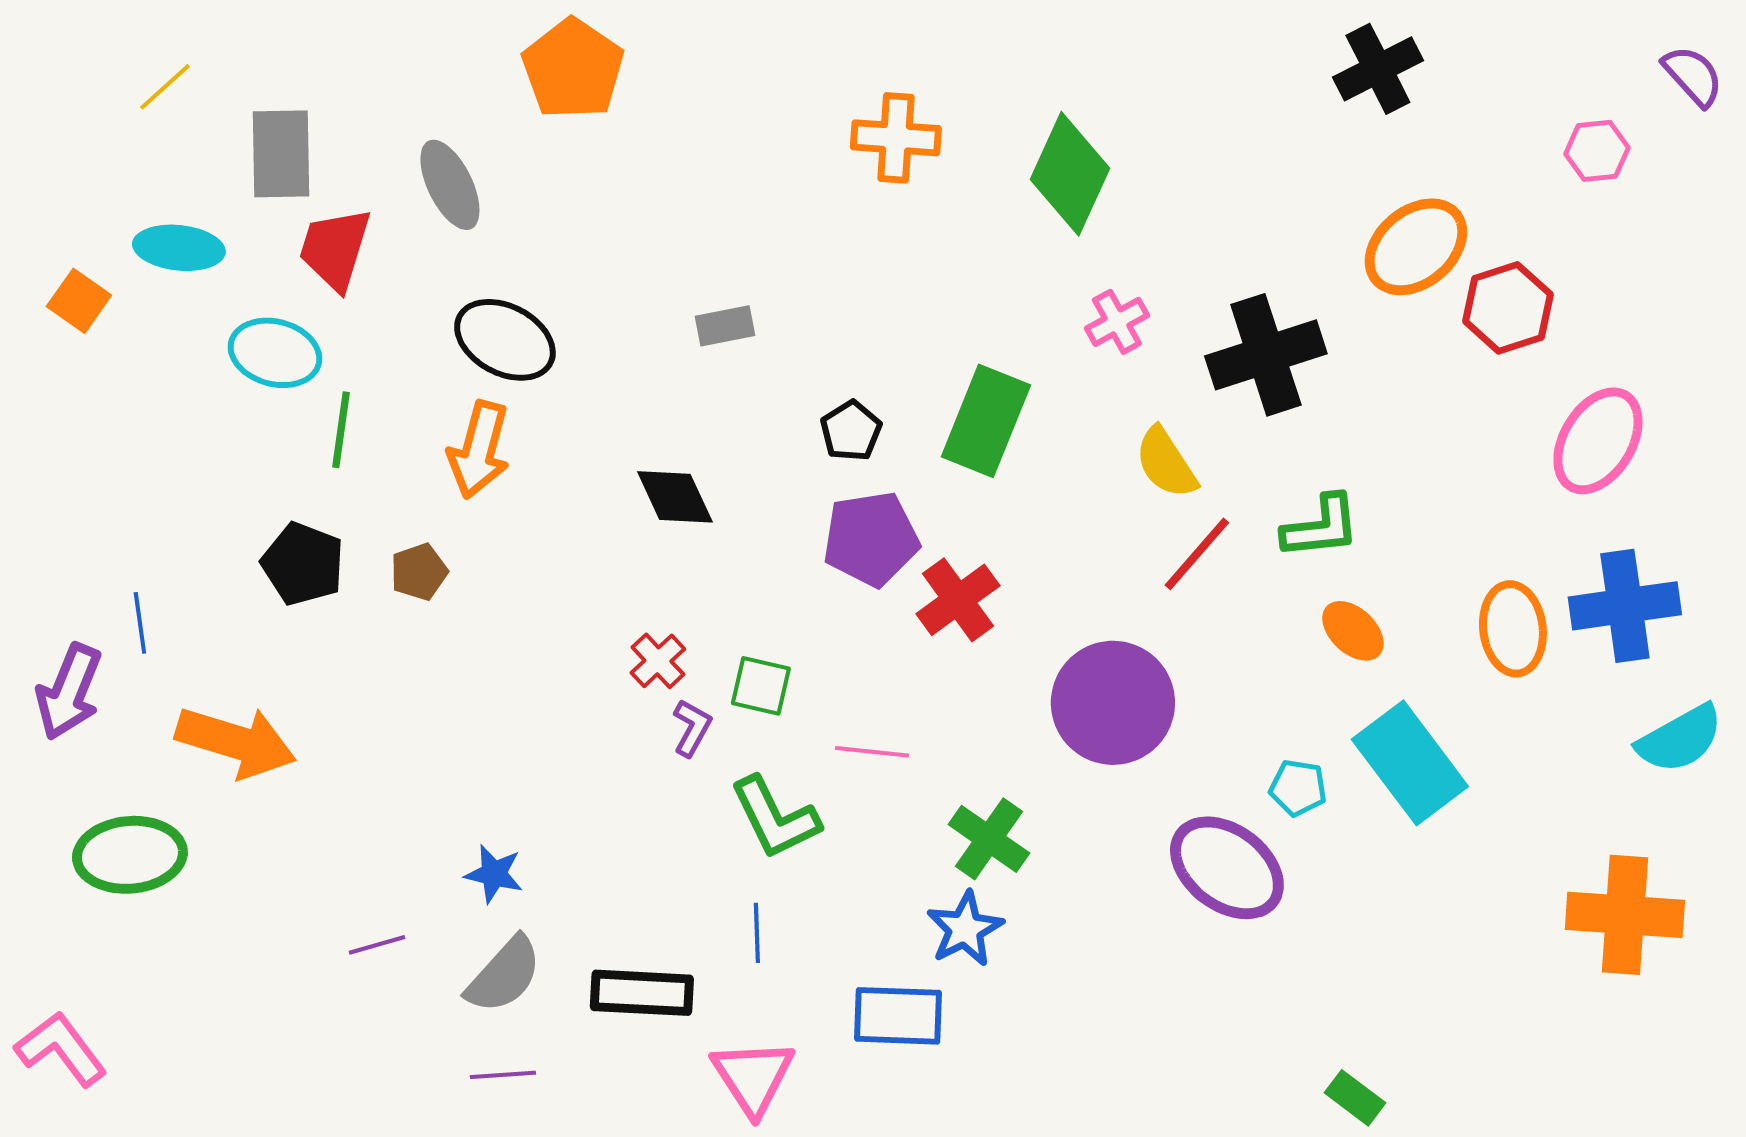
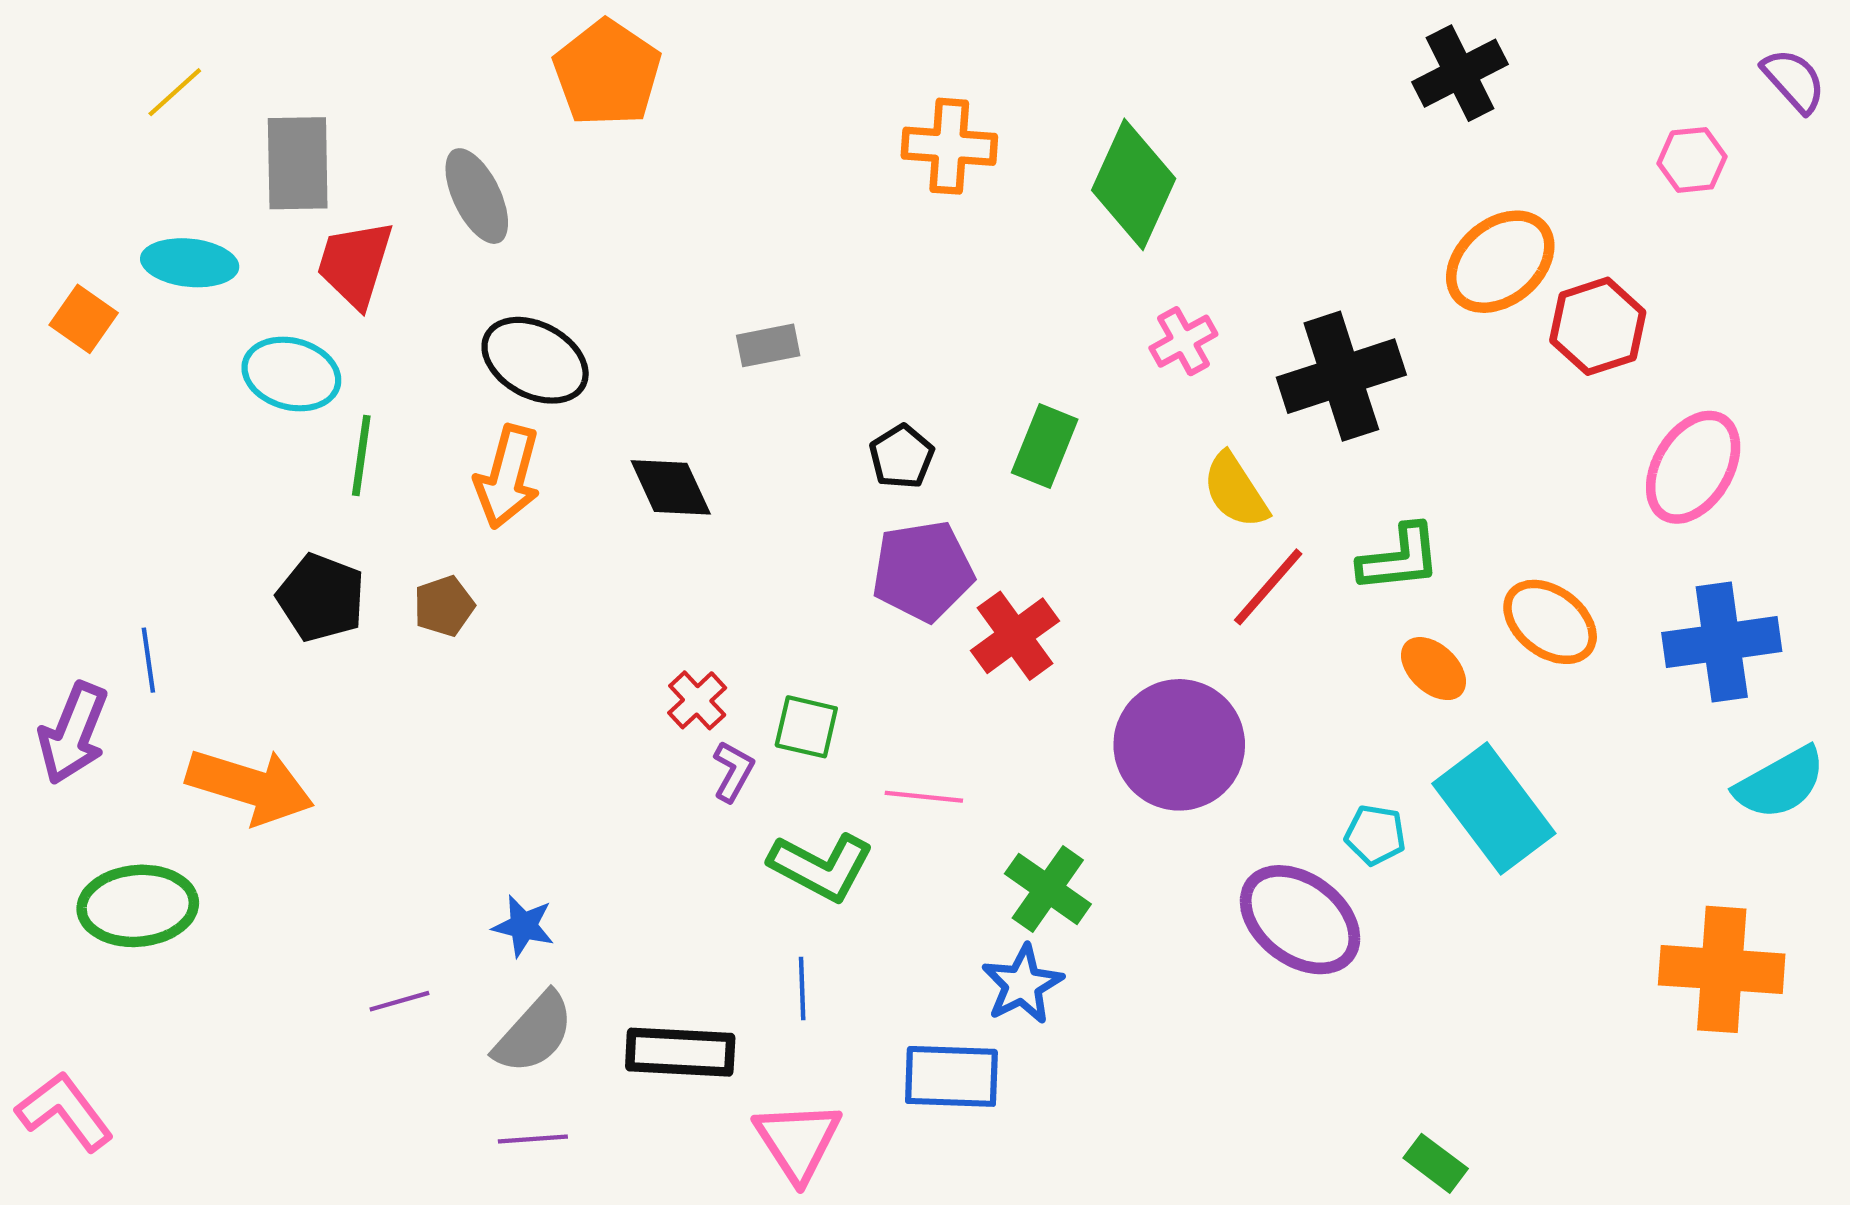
green rectangle: (986, 421) -> (1045, 446), size x0.7
black diamond: (675, 497) -> (671, 487), moved
orange ellipse: (1513, 629) -> (1550, 622), moved, turned -46
green L-shape: (775, 818) -> (821, 867), turned -36

